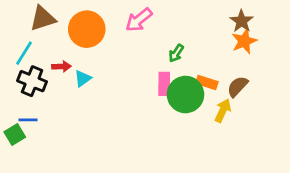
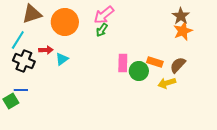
green arrow: (176, 53) -> (102, 30), moved
green circle: (185, 95) -> (139, 71), size x0.7
yellow arrow: (223, 111) -> (167, 83), turned -132

